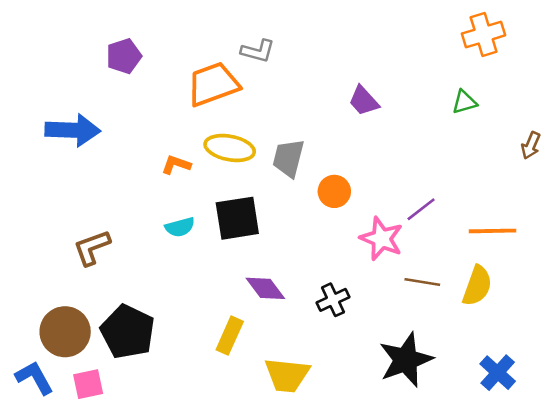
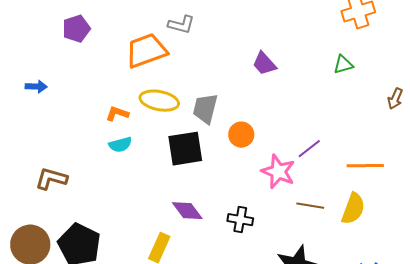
blue arrow: (73, 130) -> (36, 87), size x0.5
black square: (237, 218) -> (185, 149), moved
cyan semicircle: (180, 227) -> (120, 145), moved
brown L-shape: (92, 248) -> (51, 179), turned 36
black cross: (333, 300) -> (240, 220), turned 35

